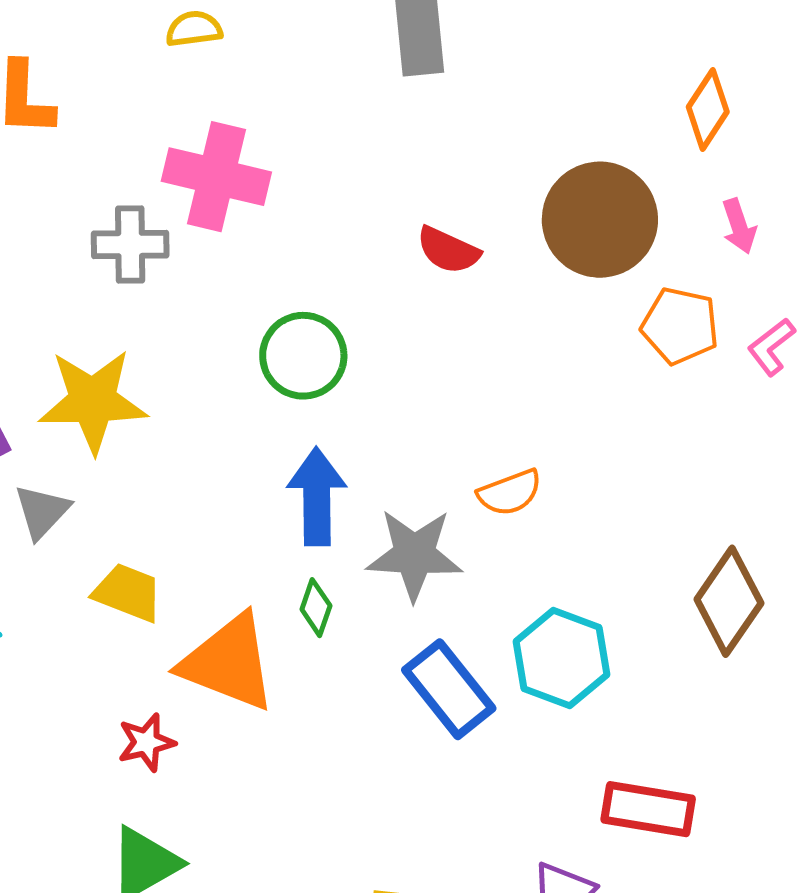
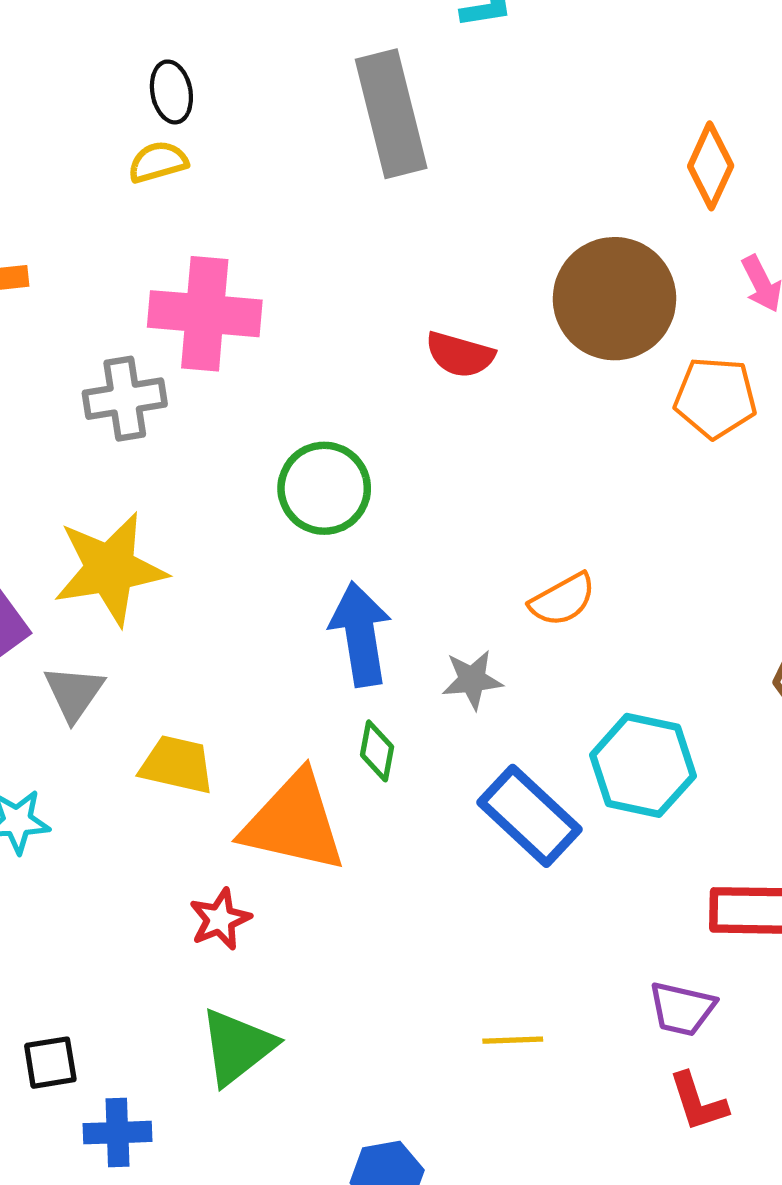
gray star: (414, 555) -> (472, 680), size x0.6

